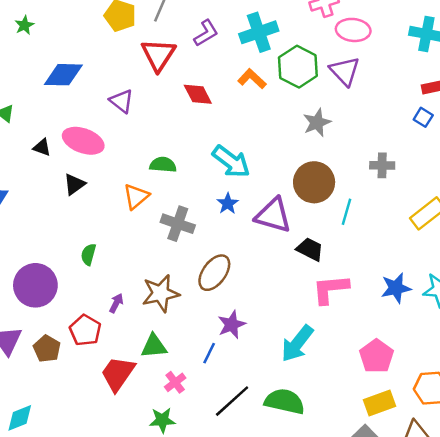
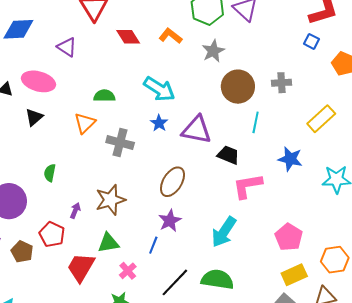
orange L-shape: (252, 79) -> (170, 36), moved
gray star: (317, 123) -> (213, 51), moved
brown circle: (314, 182) -> (238, 87), moved
brown ellipse: (214, 273) -> (172, 182), moved
blue star: (396, 288) -> (290, 159), moved, turned 30

